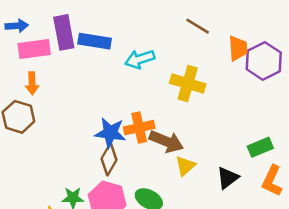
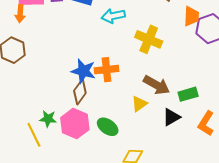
orange arrow: (32, 83) -> (20, 14), moved
brown arrow: (166, 141) -> (157, 85), moved
green rectangle: (260, 147) -> (188, 94), moved

